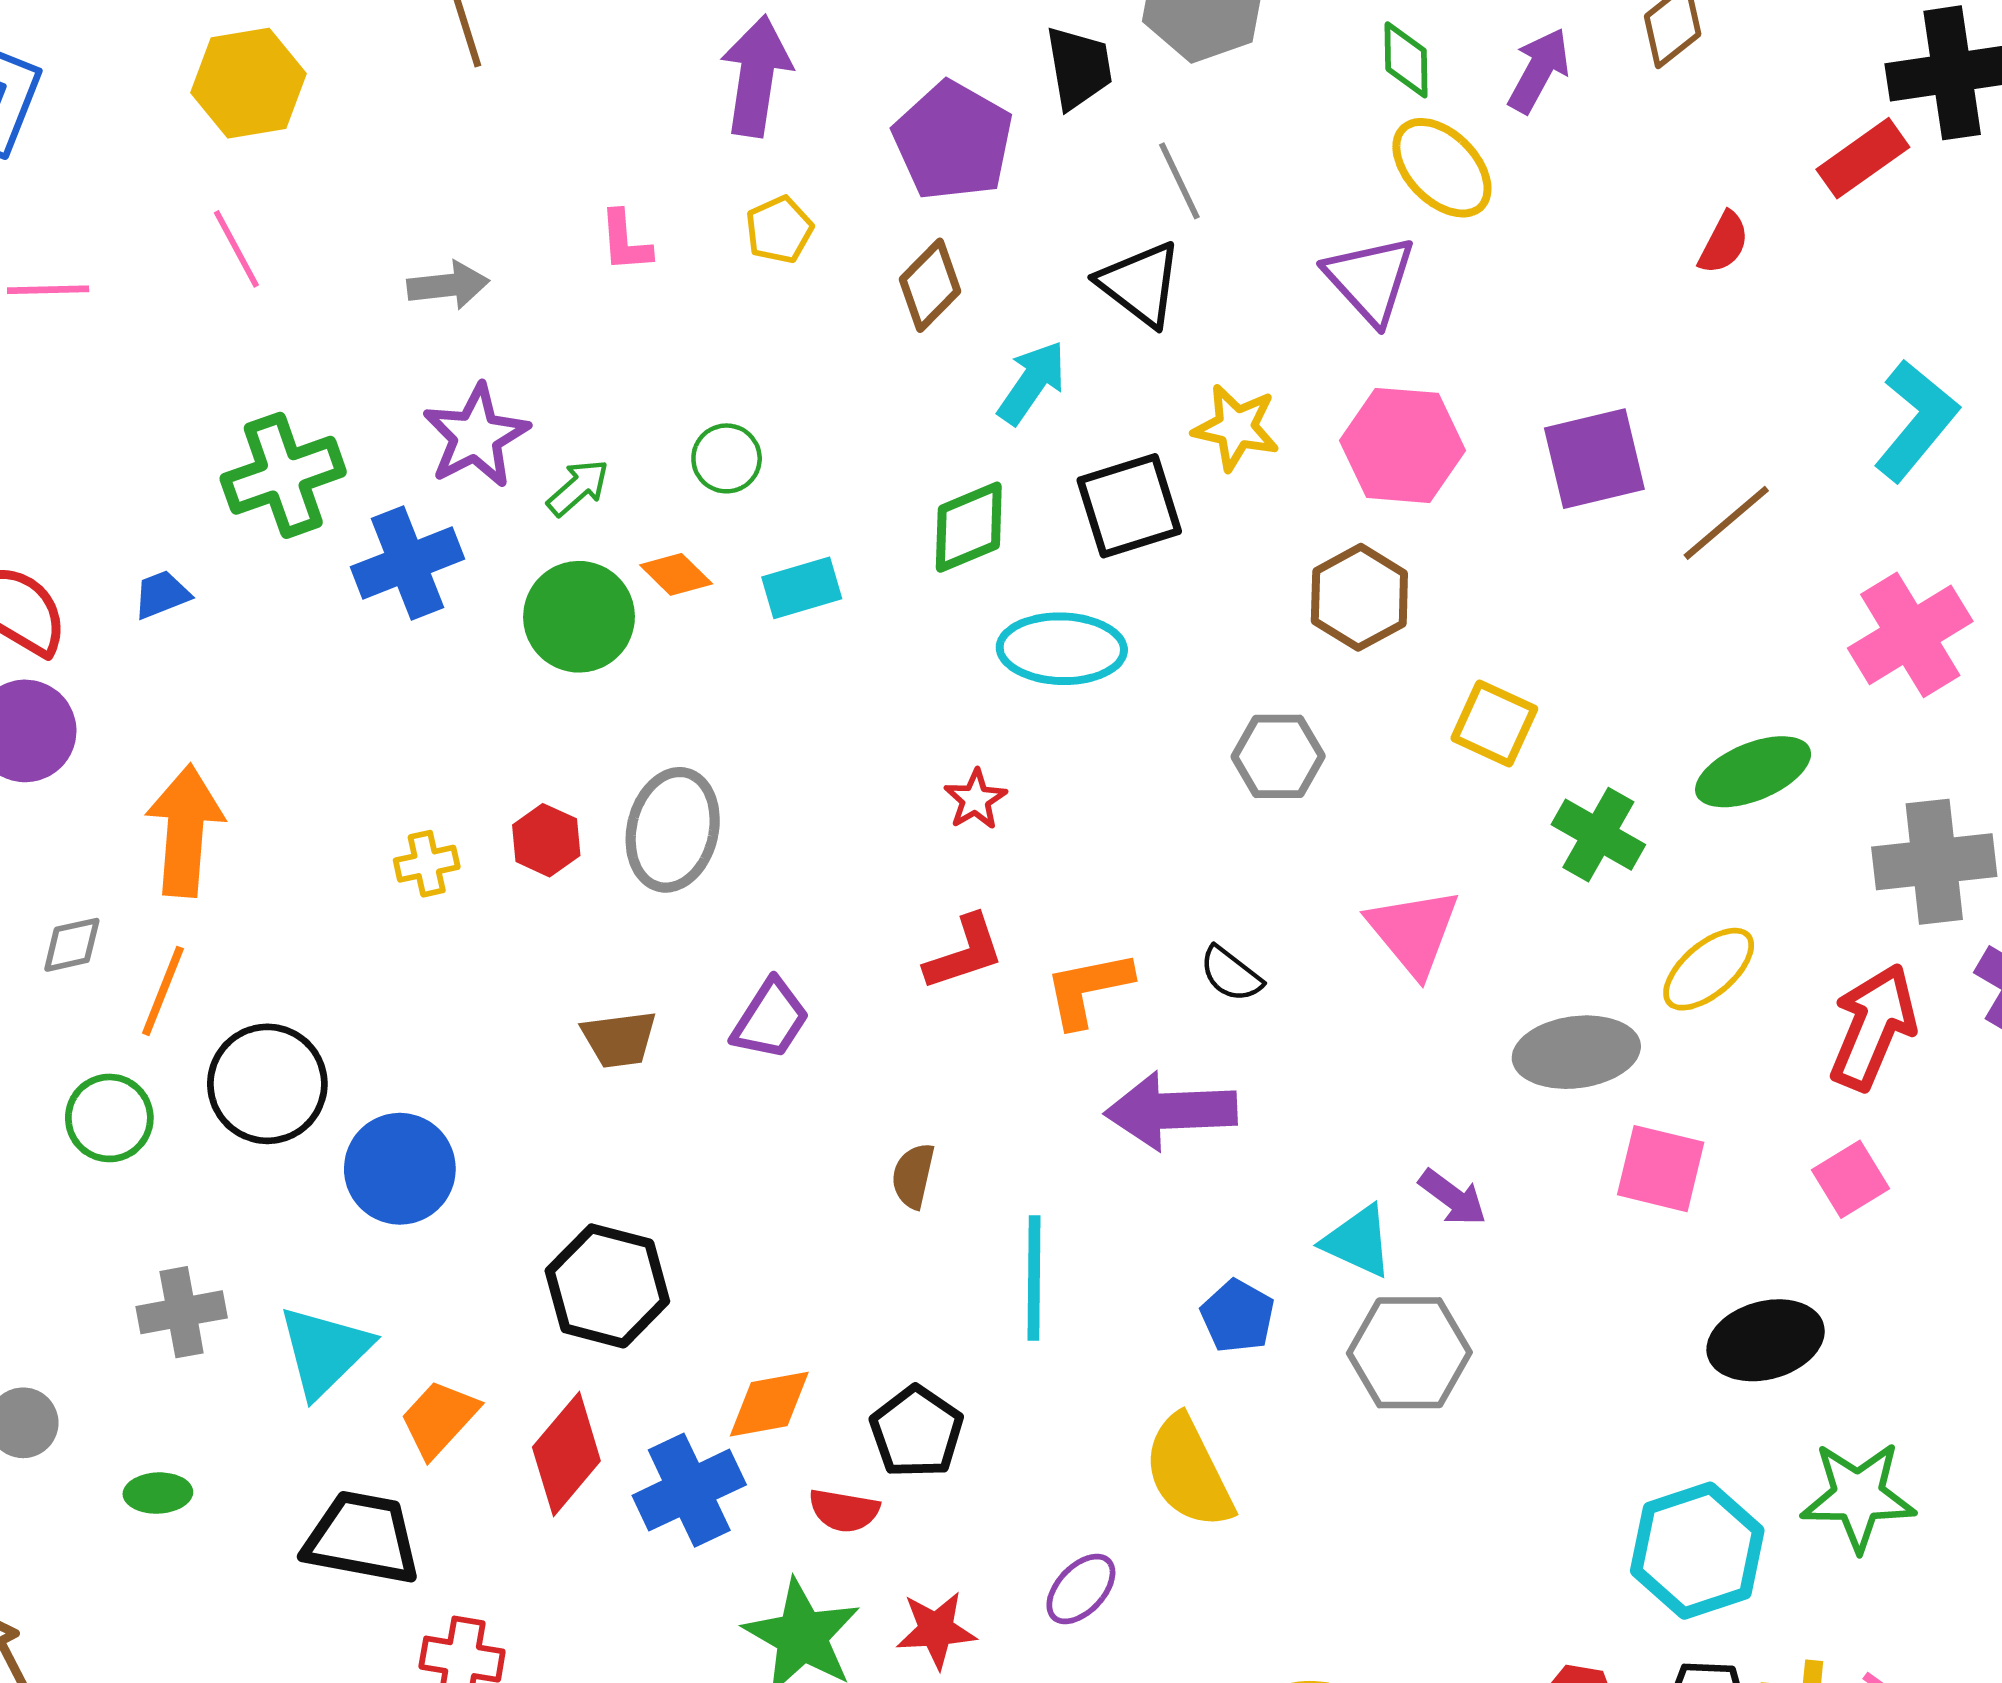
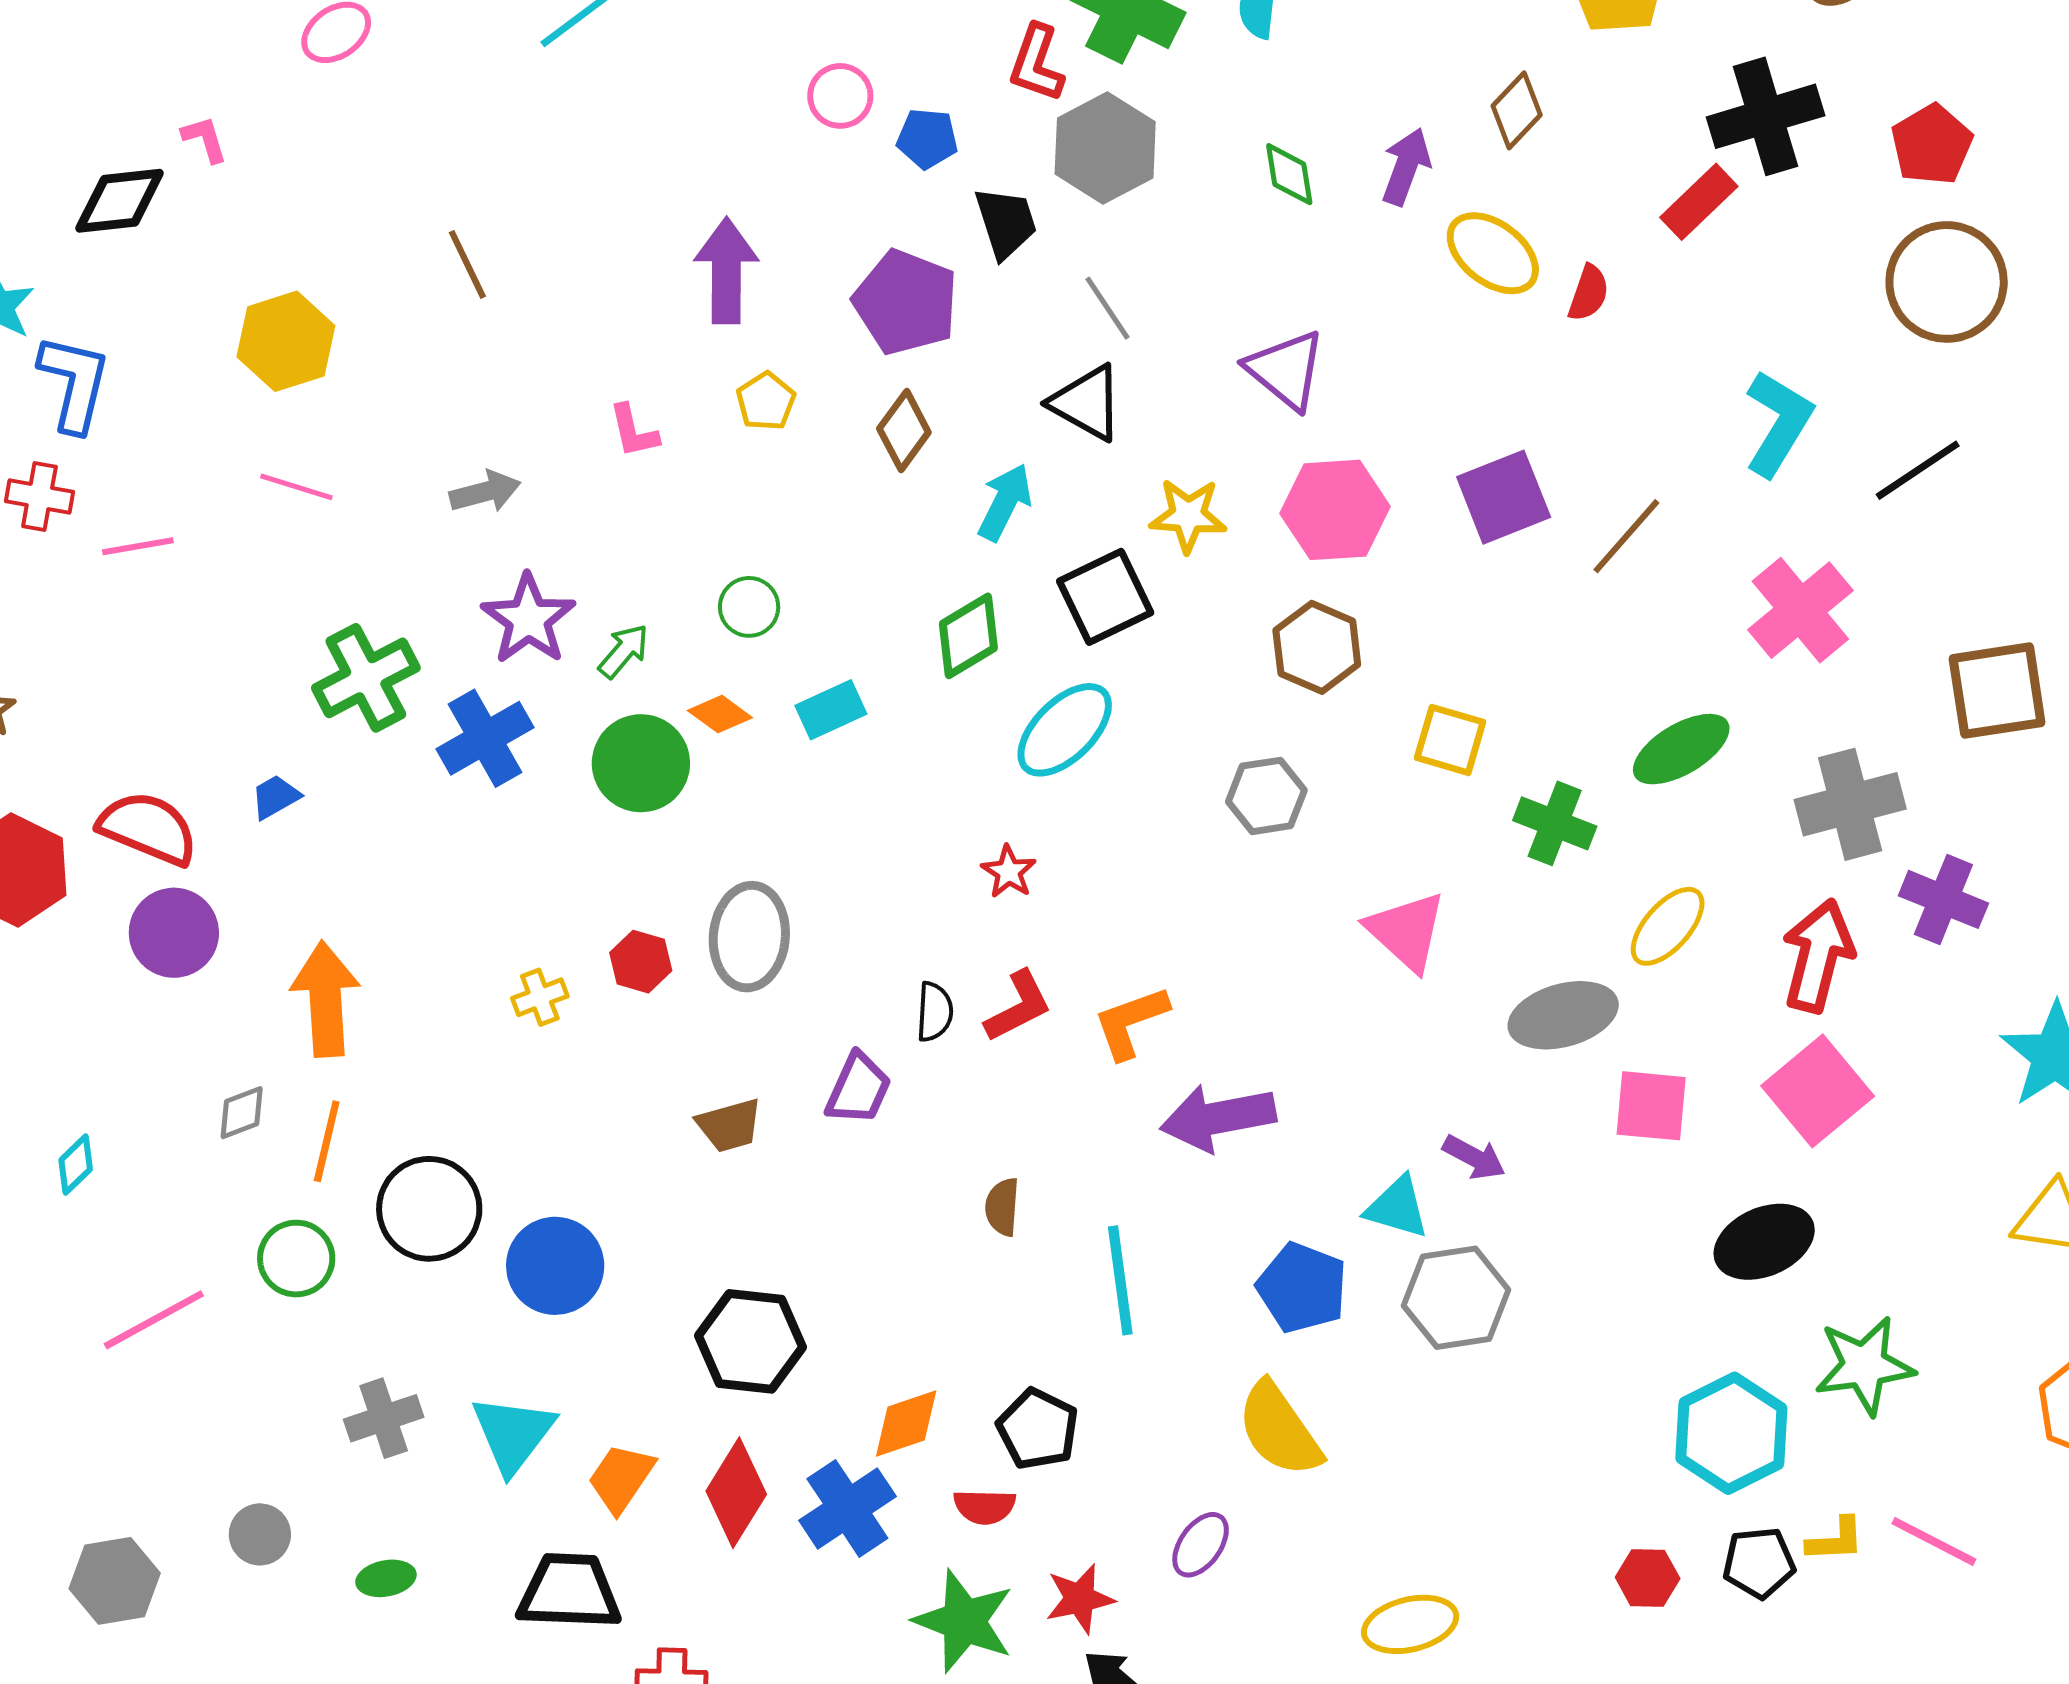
yellow ellipse: (1442, 168) -> (1493, 253), moved
pink line: (236, 249) -> (296, 487), turned -36
cyan ellipse: (1062, 649) -> (1065, 730), turned -38
black semicircle: (1231, 974) -> (935, 1012), moved, turned -116
pink square: (1850, 1179) -> (1818, 1091), size x1.6
blue pentagon: (1238, 1316) -> (1302, 1288), size x1.4

